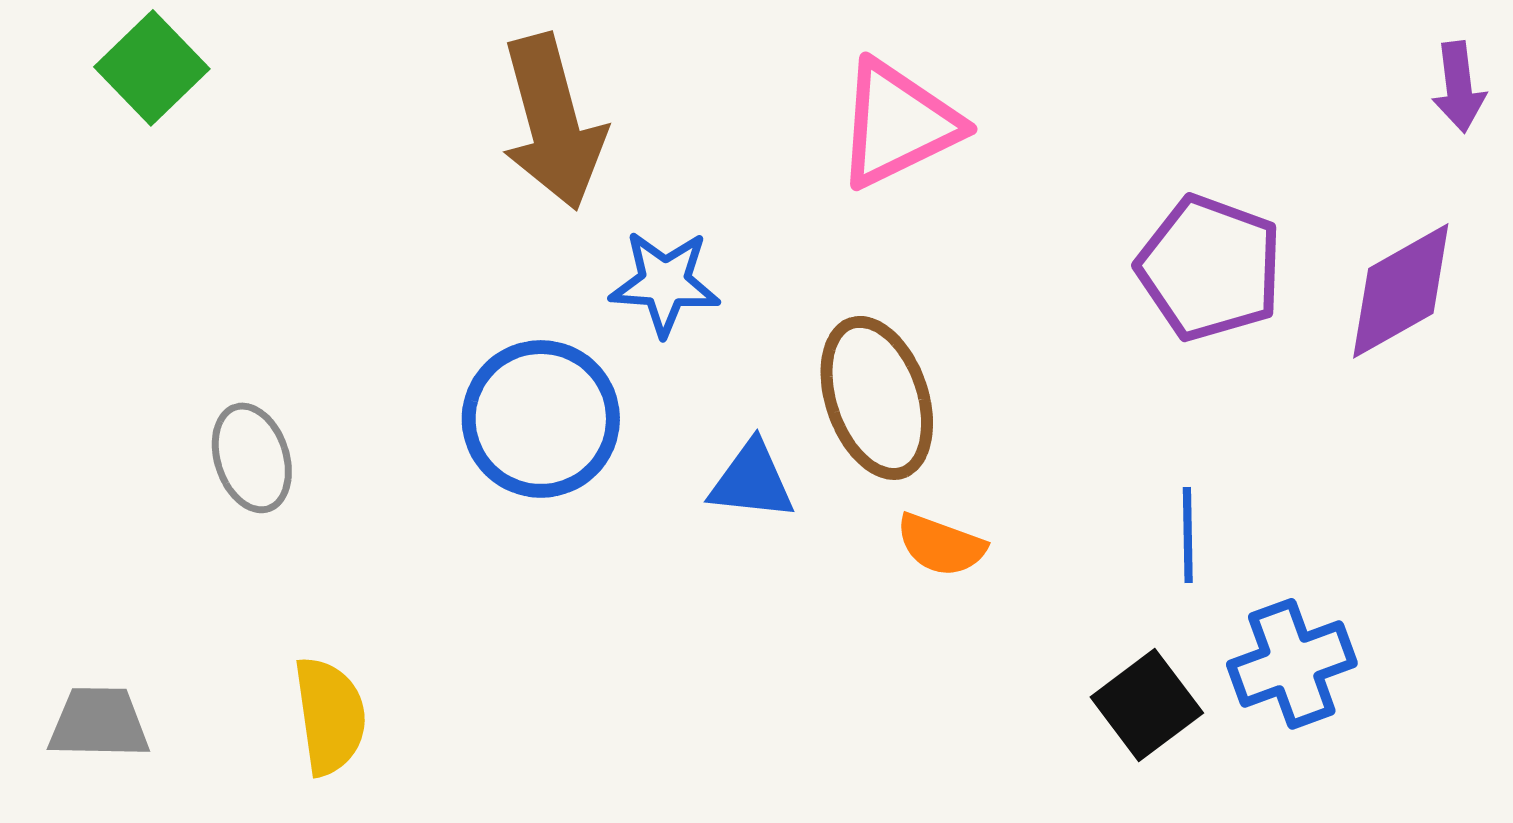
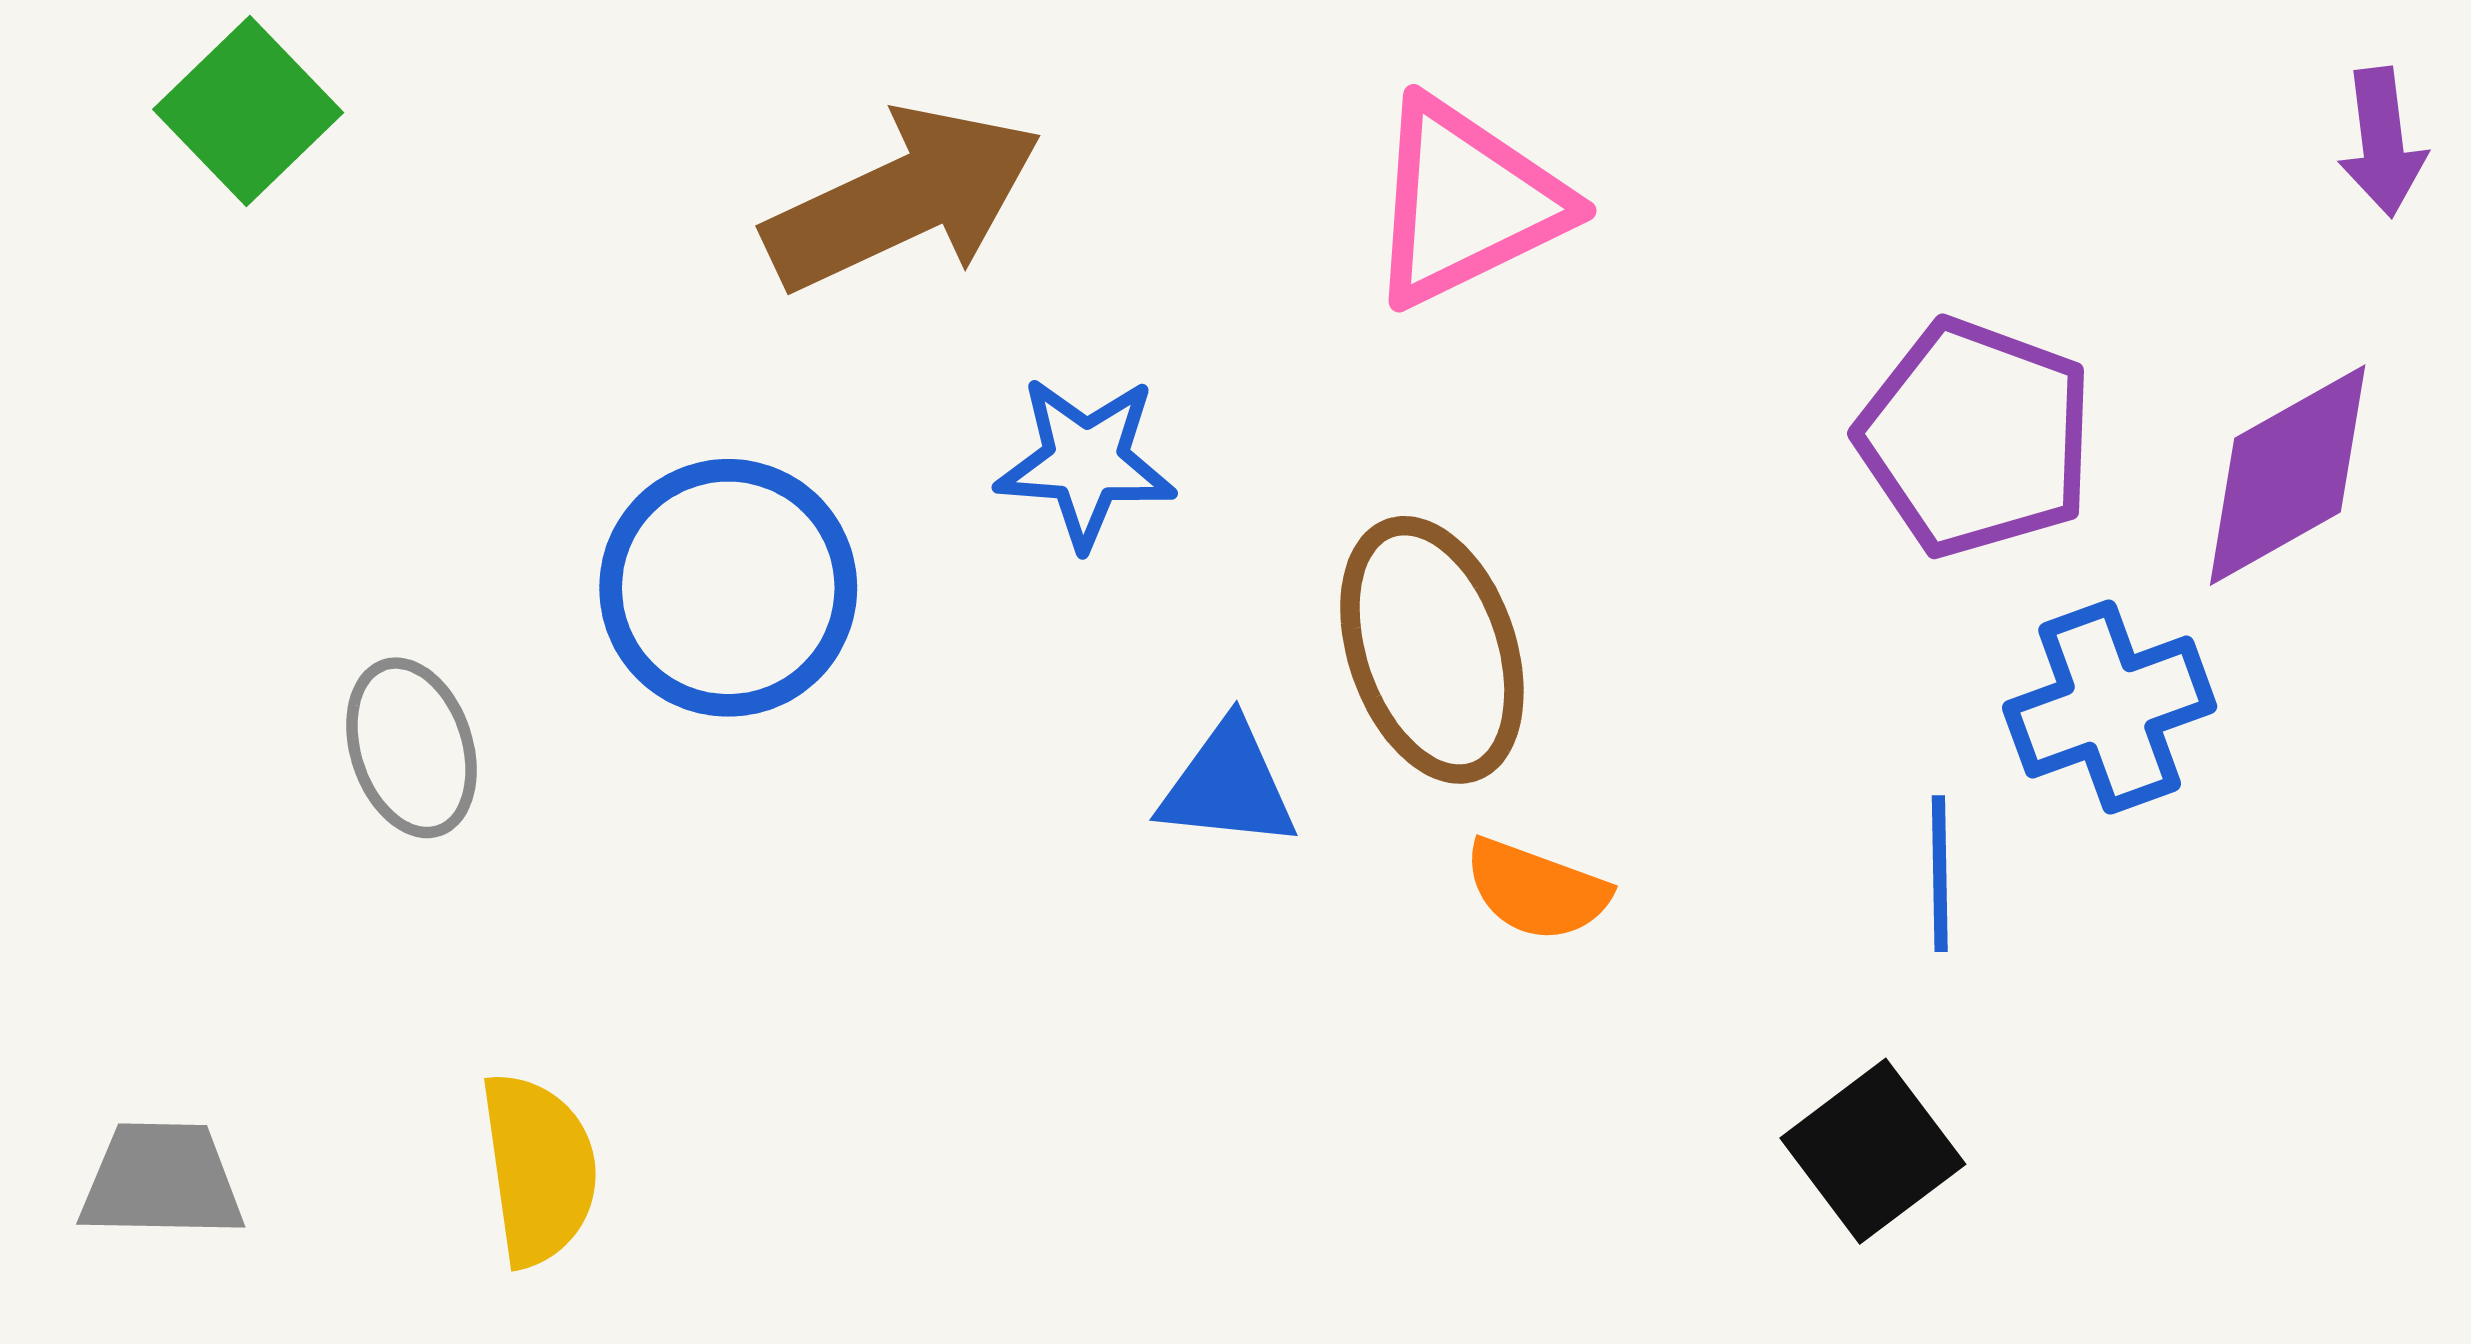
brown arrow: (553, 122) -> (903, 199), turned -100
blue circle: (541, 419) -> (728, 588), moved
blue cross: (1292, 664) -> (2110, 707), moved

